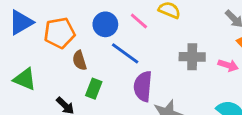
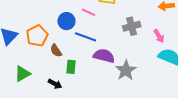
pink arrow: (228, 65) -> (159, 36), moved, turned 56
green triangle: (25, 79) -> (22, 74), turned -36
purple semicircle: (143, 86) -> (104, 56), turned 115

